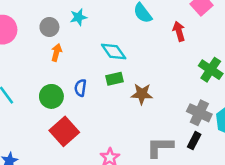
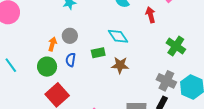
gray circle: (49, 27) -> (70, 36), moved
orange arrow: (56, 52) -> (52, 44), moved
cyan diamond: (114, 52) -> (118, 36), moved

